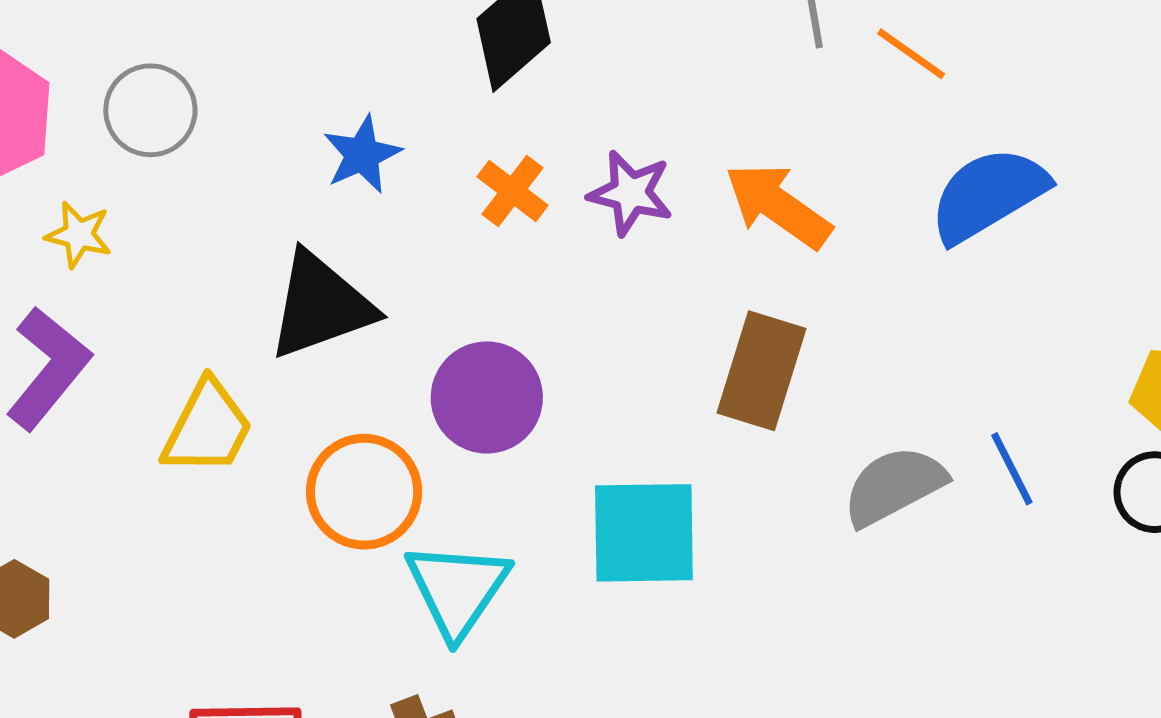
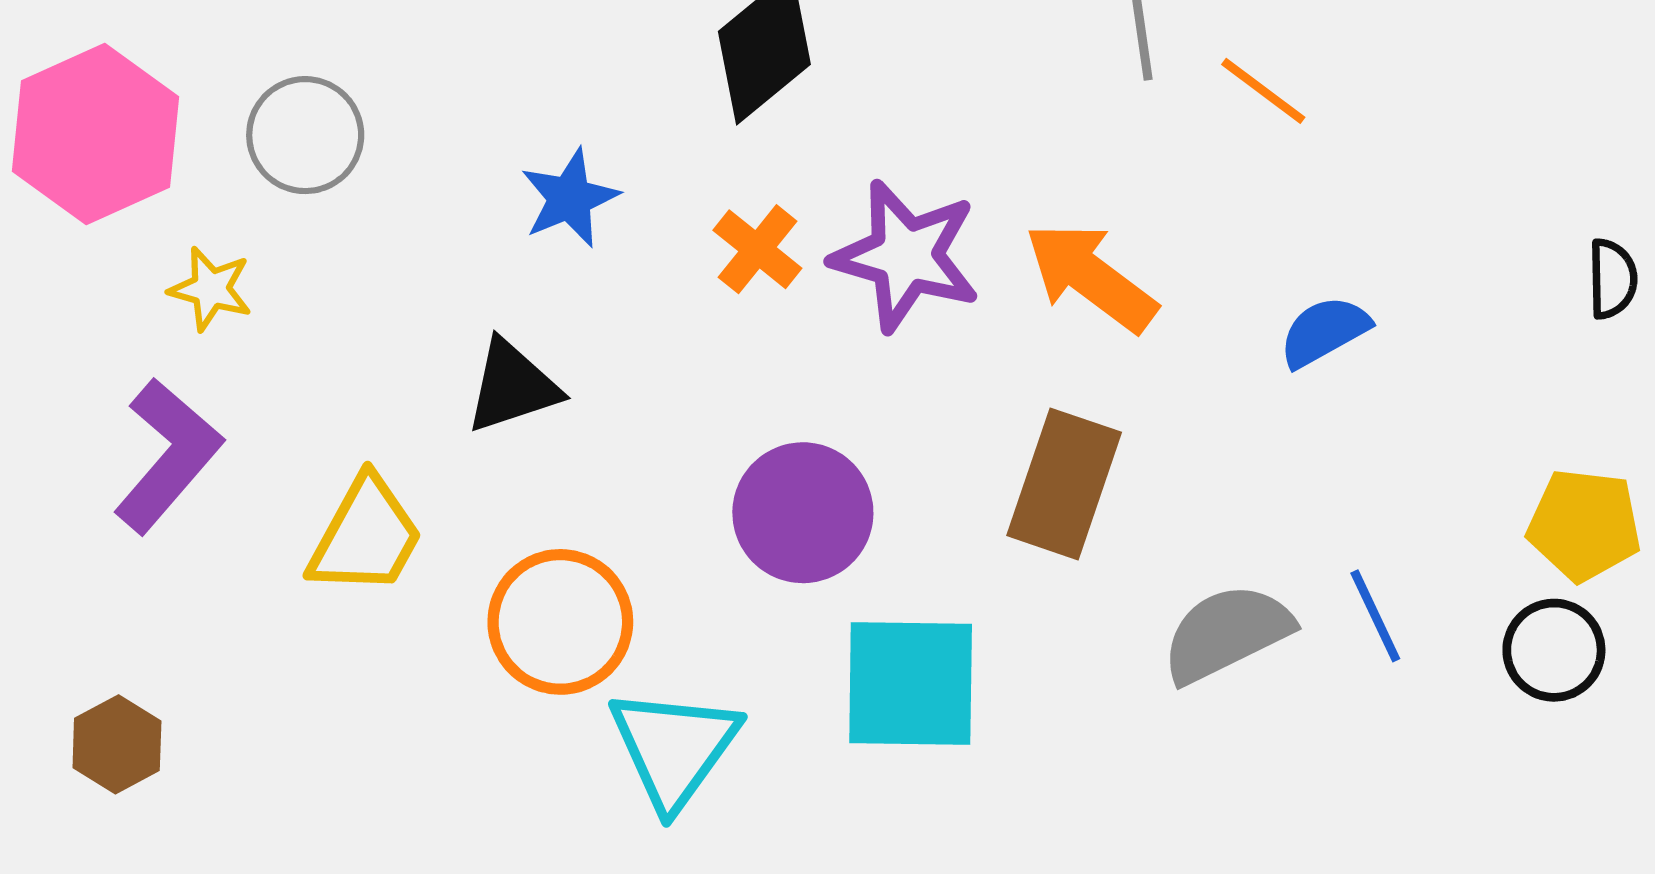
purple star: (631, 193) -> (906, 256), size x1.4
blue semicircle: (988, 195) -> (1324, 331), moved, size x0.6
black triangle: (321, 306) -> (512, 386), size x0.7
purple circle: (487, 397) -> (803, 513), moved

